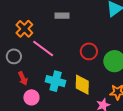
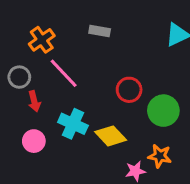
red arrow: (23, 78) -> (34, 101), moved
yellow diamond: (82, 85) -> (111, 136), turned -55

